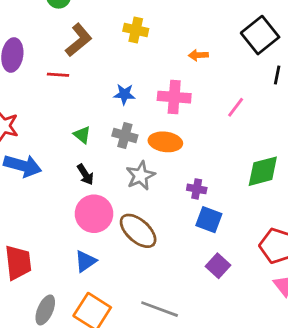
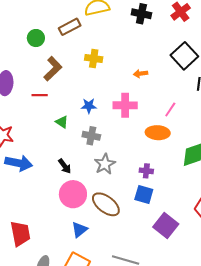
green triangle: (82, 135) -> (62, 122), moved
orange ellipse: (165, 142) -> (158, 133), moved
blue square: (209, 220) -> (144, 194), moved
blue triangle: (85, 261) -> (79, 230), moved
purple square: (218, 266) -> (166, 226), size x1.4

